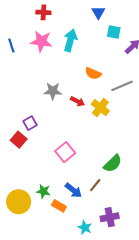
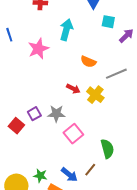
pink star: (41, 41) -> (38, 49), moved, turned -30
gray star: (53, 91) -> (56, 114), moved
purple square: (30, 123) -> (34, 114), moved
pink square: (65, 152) -> (73, 134), moved
green semicircle: (113, 163) -> (107, 149), turned -60

